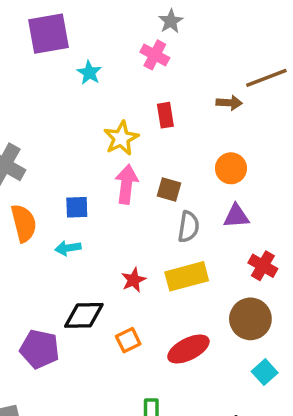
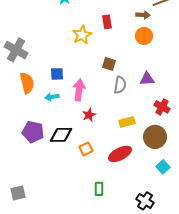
orange circle: (231, 168) -> (144, 36), moved
pink arrow: (126, 184) -> (79, 90), moved
yellow rectangle: (187, 276) -> (127, 122), moved, size x0.7
purple pentagon: (40, 349) -> (33, 132), moved

